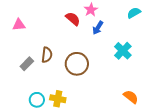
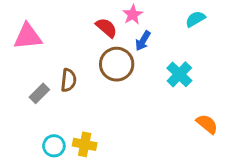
pink triangle: (19, 25) -> (28, 36), size x1.5
brown circle: (77, 64) -> (117, 64), moved
orange semicircle: (131, 97) -> (207, 124), moved

